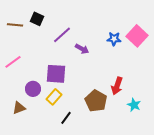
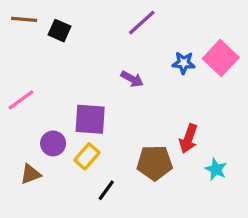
brown line: (15, 25) -> (24, 19), moved
purple line: (62, 35) -> (142, 23), moved
brown pentagon: (96, 101) -> (155, 163), turned -30

